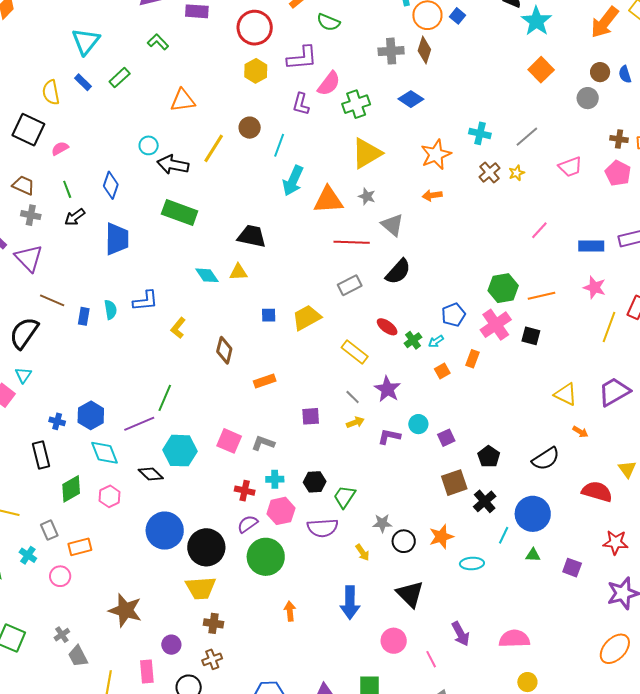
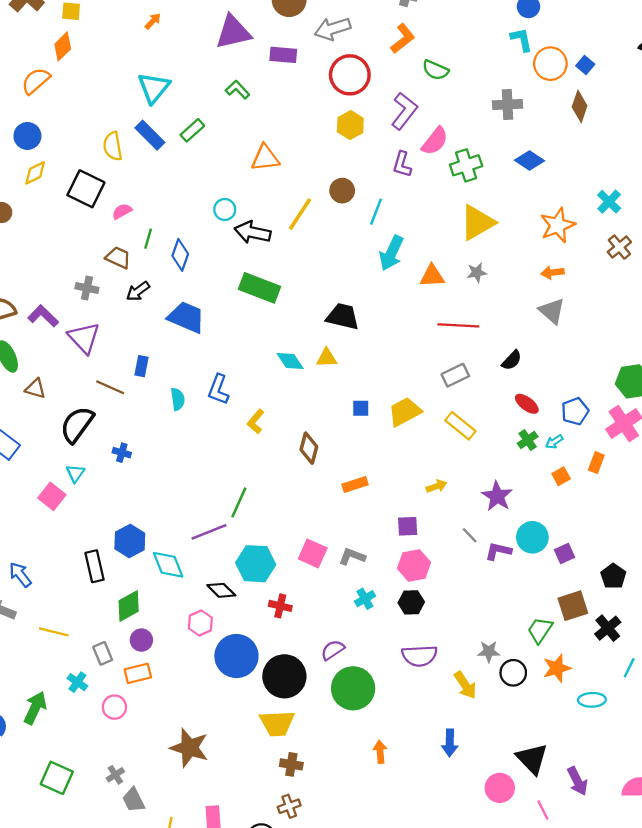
brown diamond: (424, 50) -> (580, 106), moved
purple L-shape: (302, 58) -> (404, 111), turned -48
blue rectangle: (83, 82) -> (150, 135), size x1.5
cyan cross: (480, 133) -> (609, 202), turned 30
brown trapezoid: (23, 185) -> (118, 258), moved
green line: (67, 189) -> (148, 239), moved, turned 36
gray star: (367, 196) -> (477, 273), turned -30
orange triangle: (328, 200) -> (432, 276), size x0.7
gray triangle: (392, 225) -> (552, 311), moved
blue trapezoid: (117, 239) -> (186, 317), turned -68
black semicircle: (398, 272) -> (512, 360), size x0.7
blue L-shape: (145, 301) -> (218, 389), turned 116
blue rectangle: (84, 316) -> (142, 366), moved
red ellipse: (387, 327) -> (527, 404), moved
yellow rectangle: (355, 352) -> (460, 426), moved
gray line: (353, 397) -> (470, 535), moved
blue hexagon: (91, 415) -> (130, 541), moved
blue cross: (57, 421) -> (122, 453), moved
yellow arrow: (355, 422) -> (436, 486), moved
cyan circle: (418, 424) -> (532, 537), size x1.4
cyan cross: (275, 479) -> (365, 599), turned -30
red cross: (245, 491) -> (280, 606), moved
pink hexagon: (110, 496) -> (200, 623), moved
green trapezoid: (345, 497) -> (540, 630), moved
pink hexagon: (281, 511) -> (414, 565), moved
yellow arrow: (363, 553) -> (465, 685), size x1.4
black triangle: (410, 594) -> (532, 759), moved
blue arrow: (350, 603) -> (450, 743), size x0.7
purple circle: (171, 645) -> (141, 640), moved

